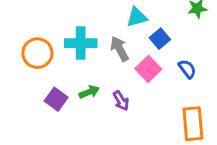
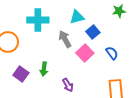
cyan cross: (81, 43) -> (38, 20), moved
green arrow: (89, 92) -> (44, 69), turned 120
purple arrow: (121, 101) -> (68, 85), moved

